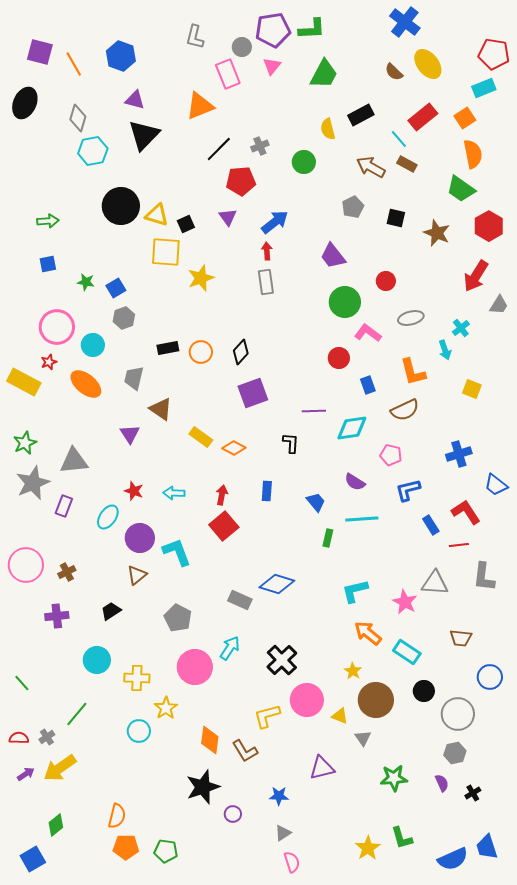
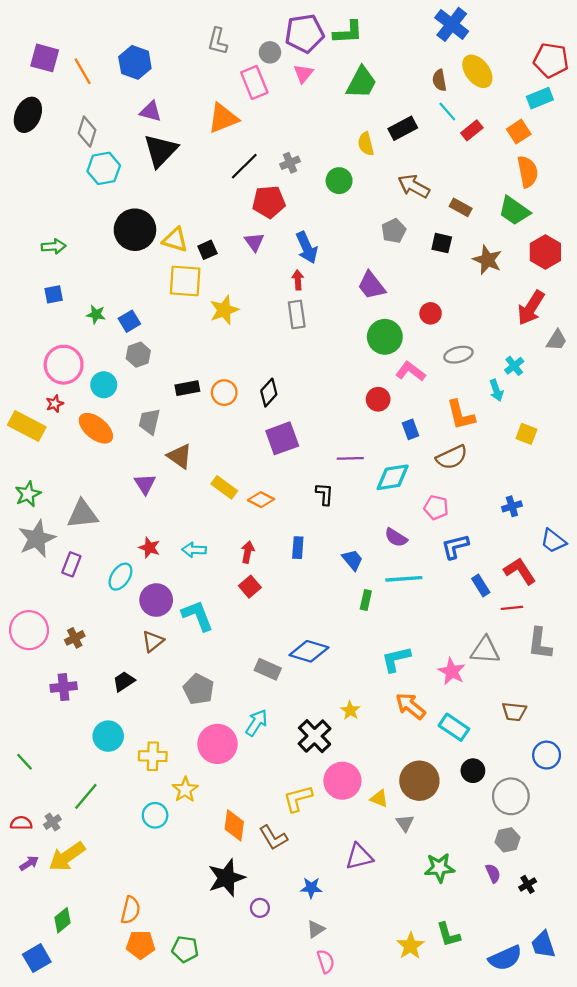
brown semicircle: (394, 72) -> (439, 80), turned 36
red rectangle: (423, 117) -> (472, 130), size x0.7
cyan line: (399, 139) -> (447, 111), moved
brown rectangle: (407, 164) -> (461, 207), moved
blue arrow: (275, 222) -> (307, 248), turned 104
blue cross: (459, 454) -> (512, 506), size x0.7
red square: (224, 526) -> (250, 587), size x0.7
yellow star: (353, 671) -> (350, 710), moved

